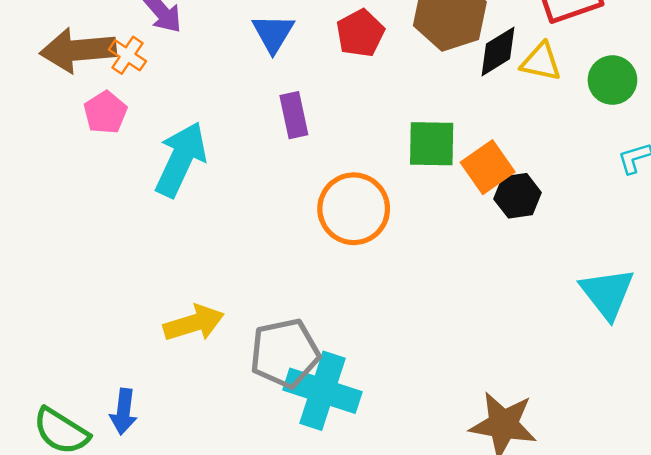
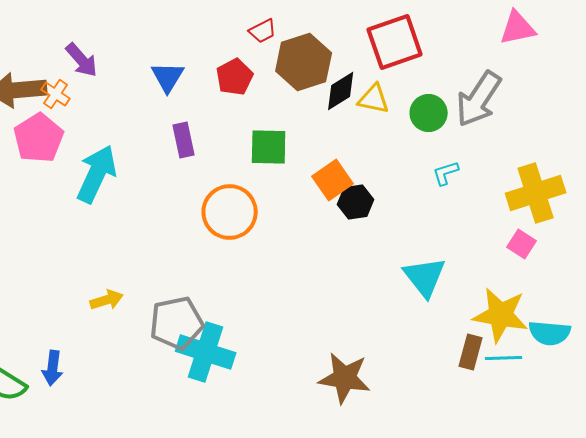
pink pentagon: (105, 113) -> (39, 138), size x1.5
green square: (432, 144) -> (269, 147), moved
yellow arrow: (194, 323) -> (107, 300), size x0.7

